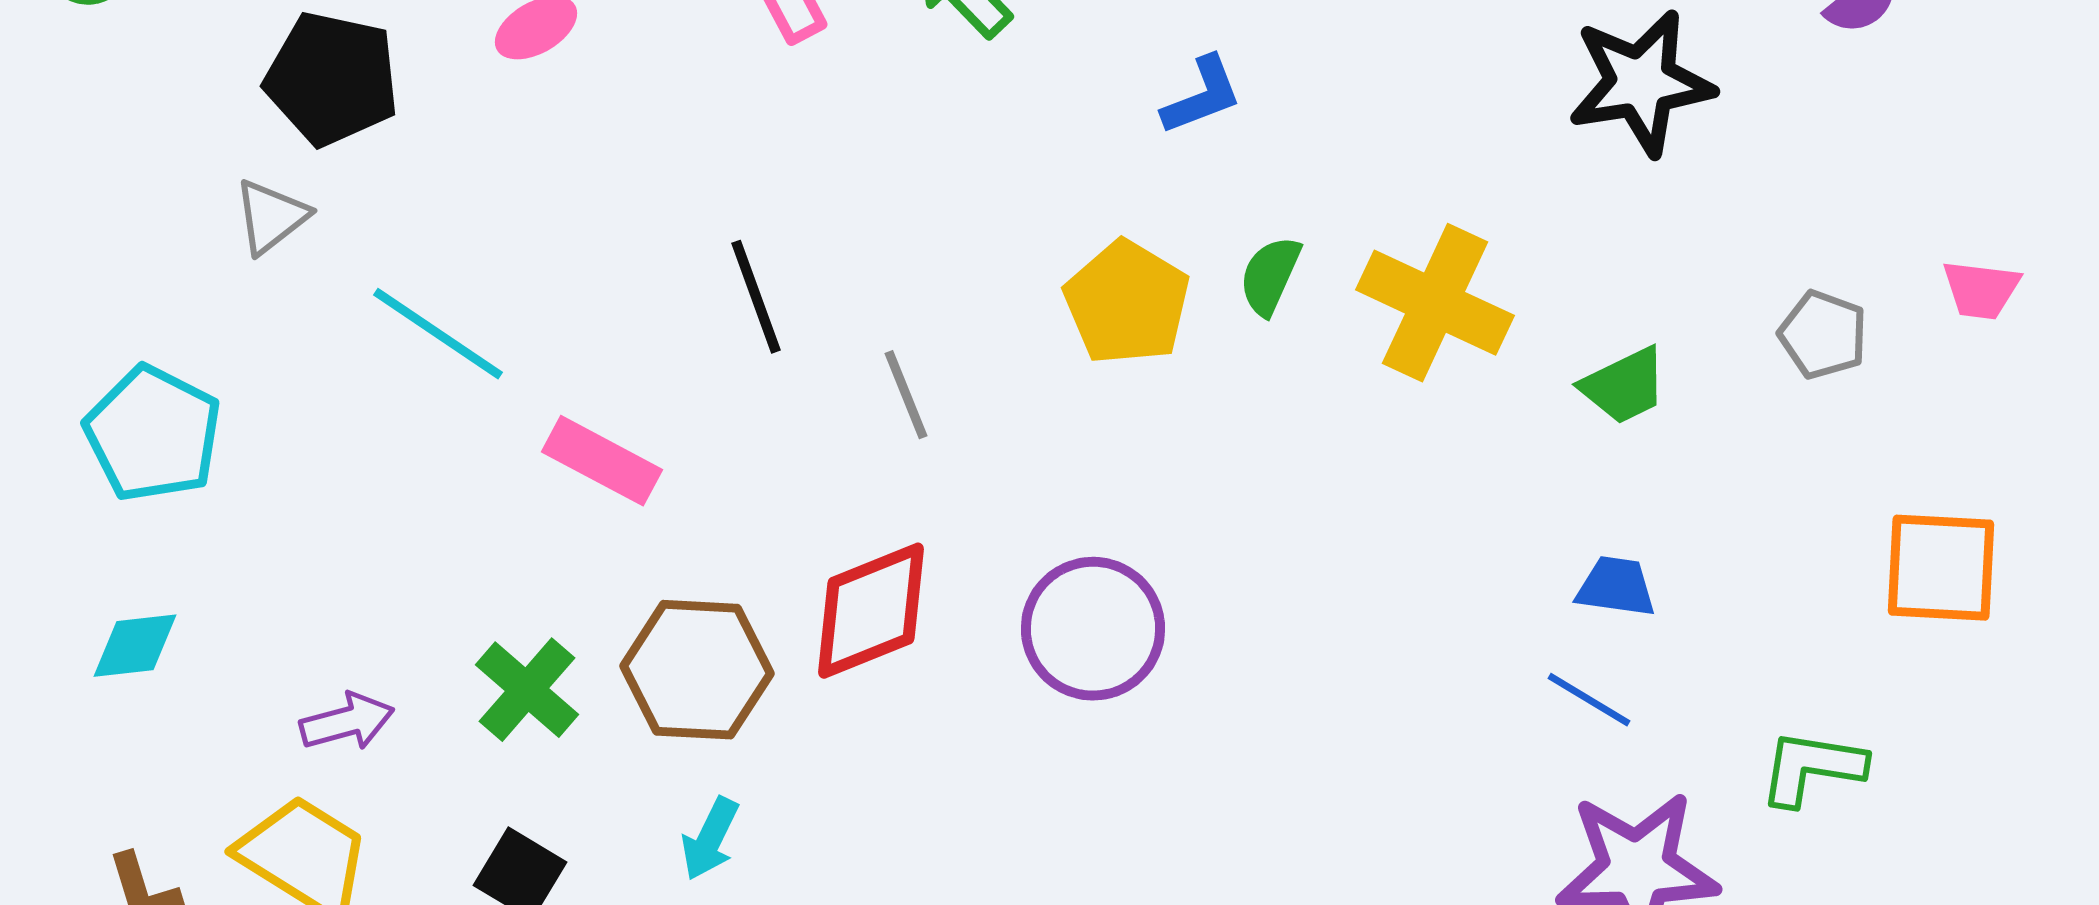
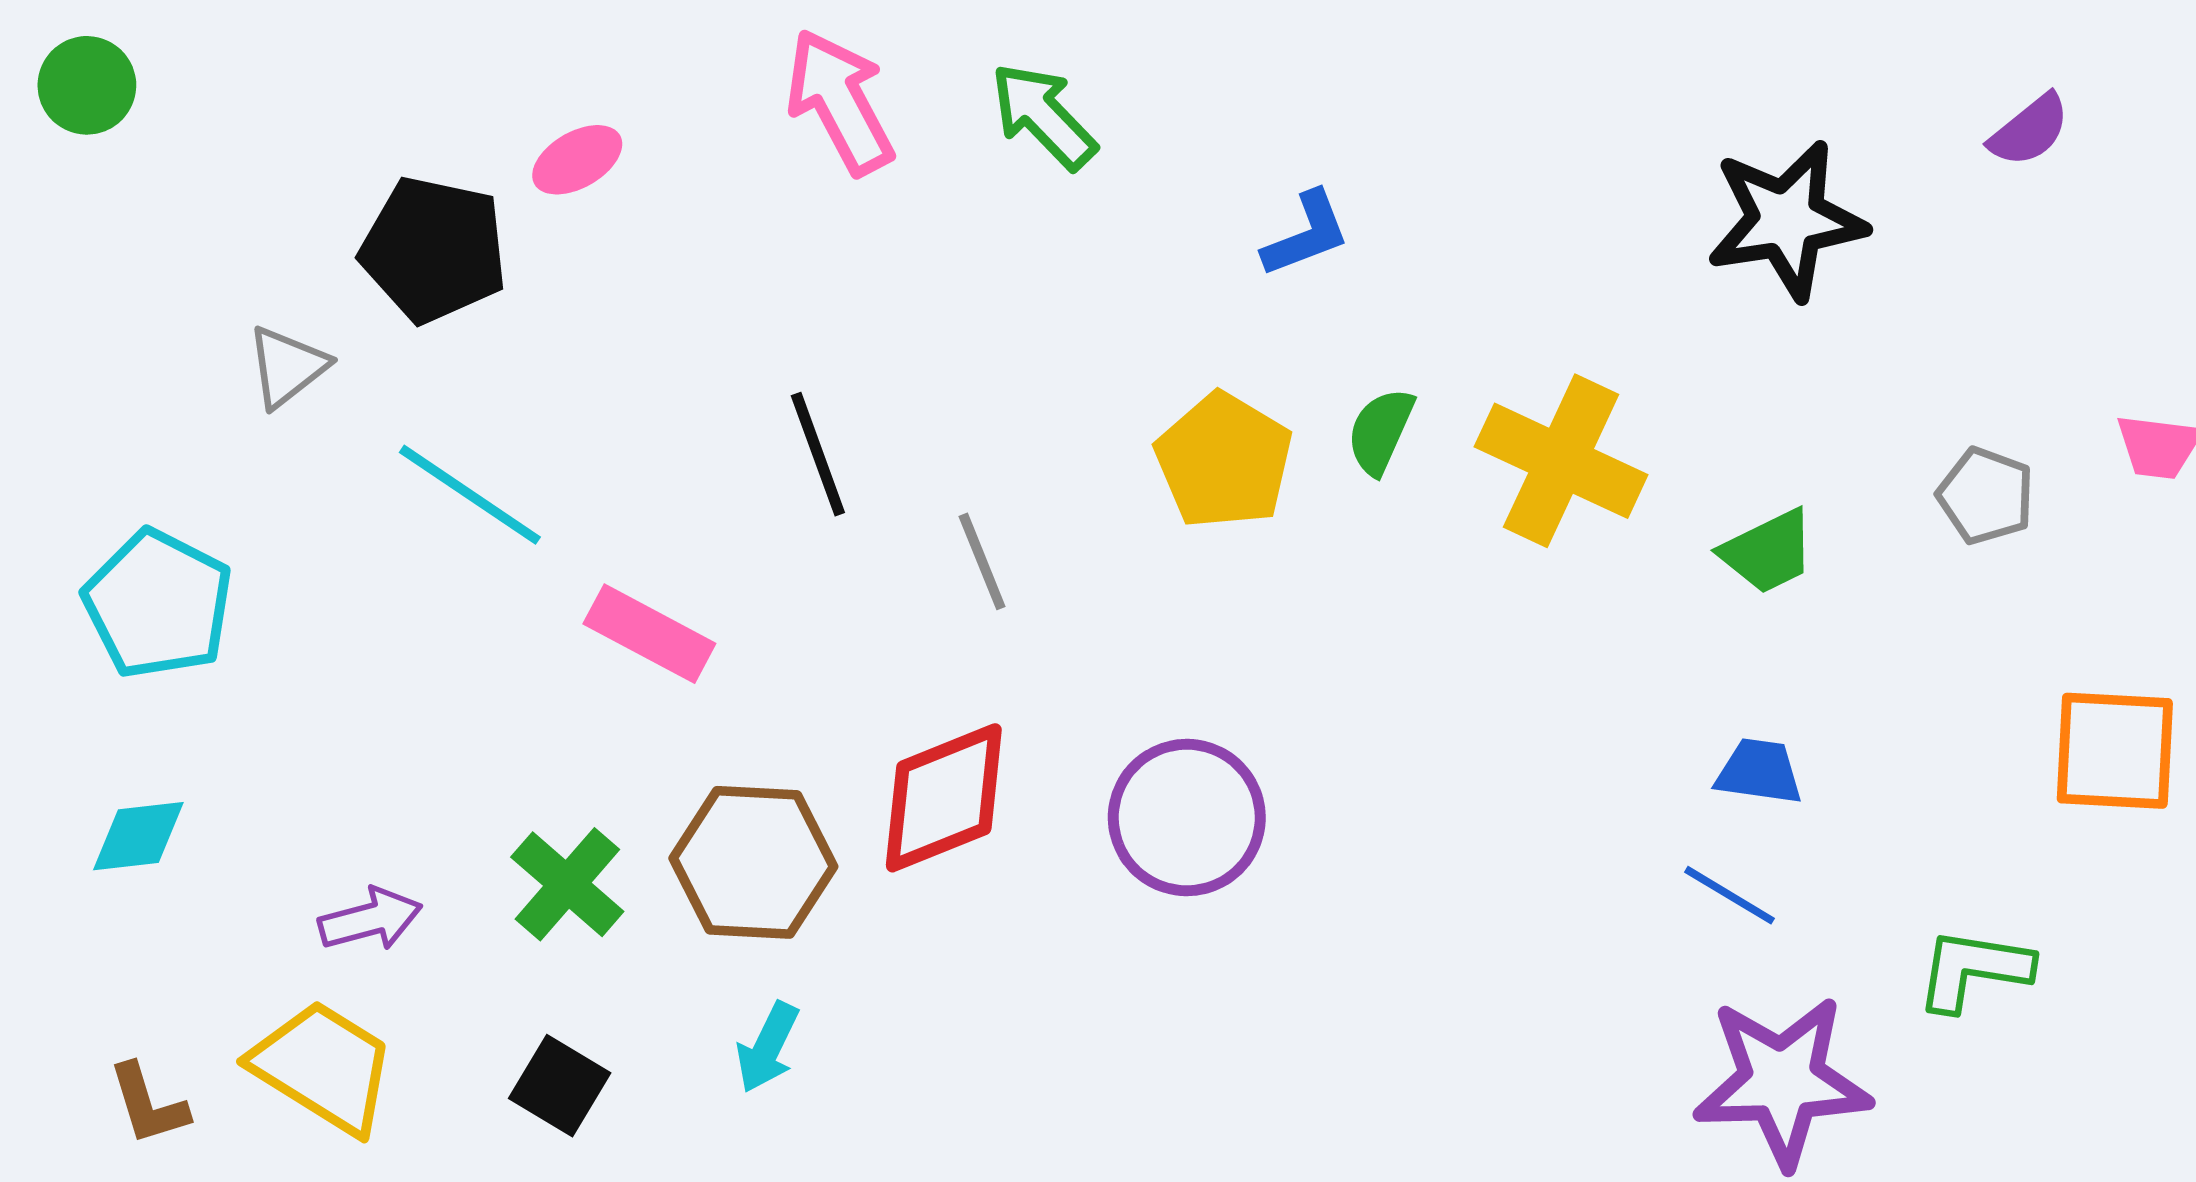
black pentagon: (332, 79) -> (434, 250), moved

